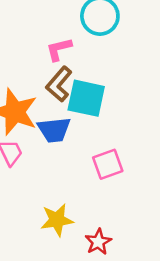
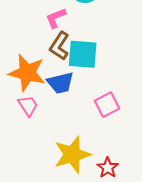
yellow star: (57, 220) -> (72, 155), size x1.4

